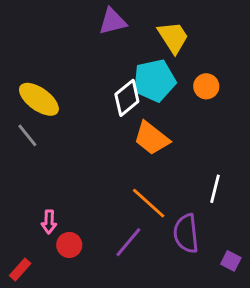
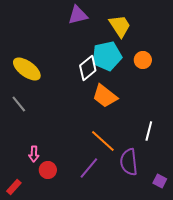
gray line: (27, 135) -> (19, 104), moved

